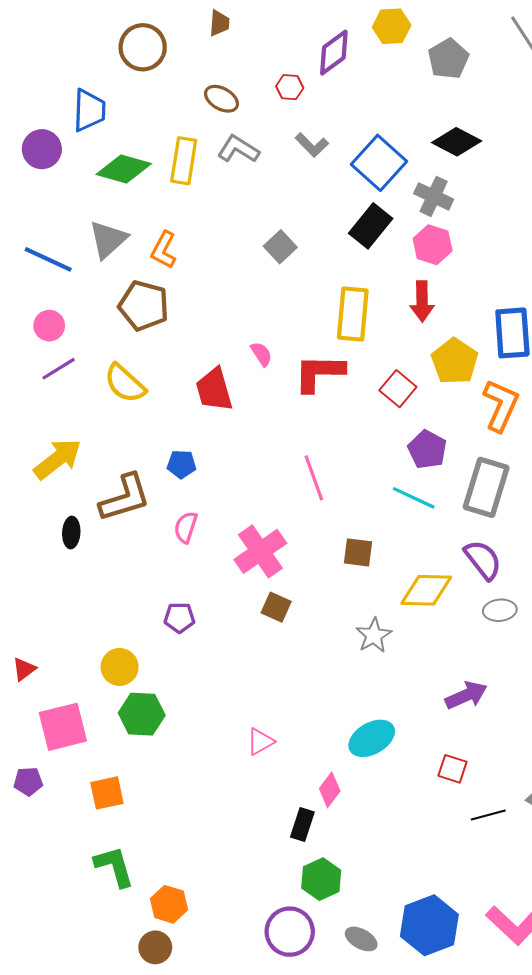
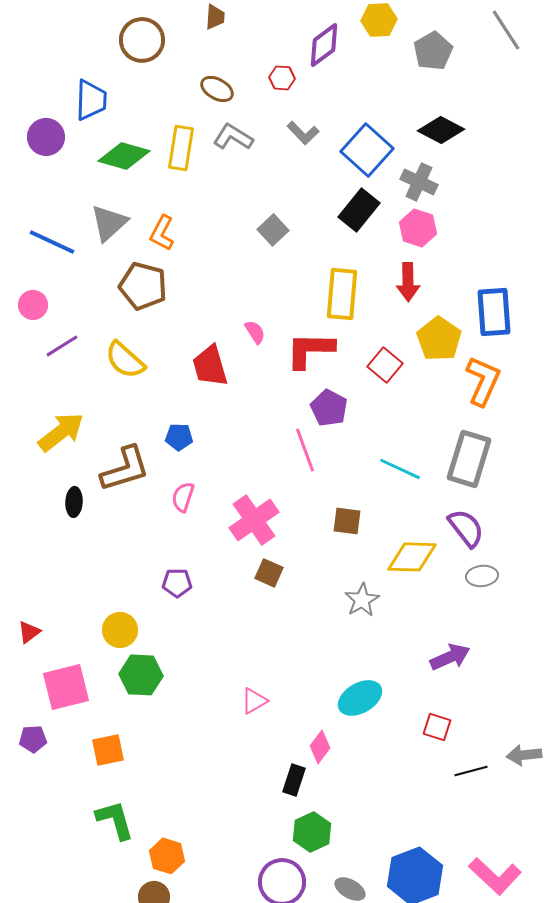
pink circle: (49, 326) -> (33, 305), moved
purple pentagon: (427, 450) -> (329, 408), moved

